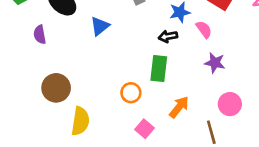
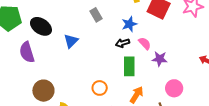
pink semicircle: (204, 29) -> (145, 43), moved
purple semicircle: (40, 35) -> (27, 52), size x1.5
green rectangle: (159, 68) -> (129, 66), moved

